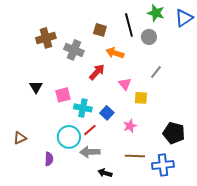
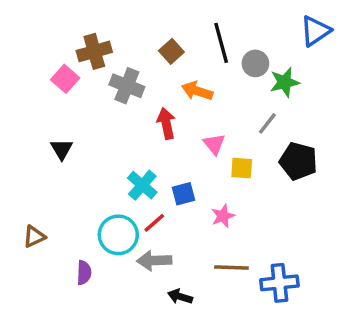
green star: (156, 13) -> (285, 82), moved, turned -30
brown square: (100, 30) -> (171, 51), turned 32
brown cross: (46, 38) -> (94, 51), moved
red arrow: (97, 72) -> (166, 123), turned -54
pink square: (63, 95) -> (65, 79), moved, turned -35
cyan cross: (83, 108) -> (142, 185), turned 30
blue square: (107, 113) -> (183, 194), turned 32
black pentagon: (174, 133) -> (298, 161), moved

